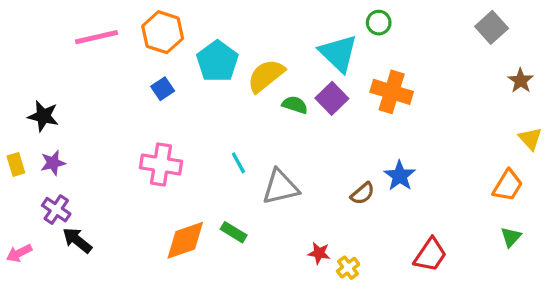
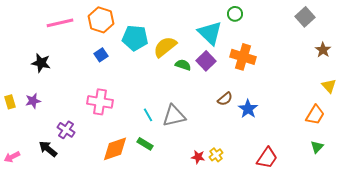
cyan pentagon: (217, 61) -> (135, 38), turned -30
black star: (43, 116) -> (41, 63), moved
cyan line: (238, 163) -> (148, 115), moved
brown semicircle: (363, 193) -> (225, 99), moved
purple cross: (56, 210) -> (66, 130), moved
yellow cross: (348, 268) -> (216, 155), moved

